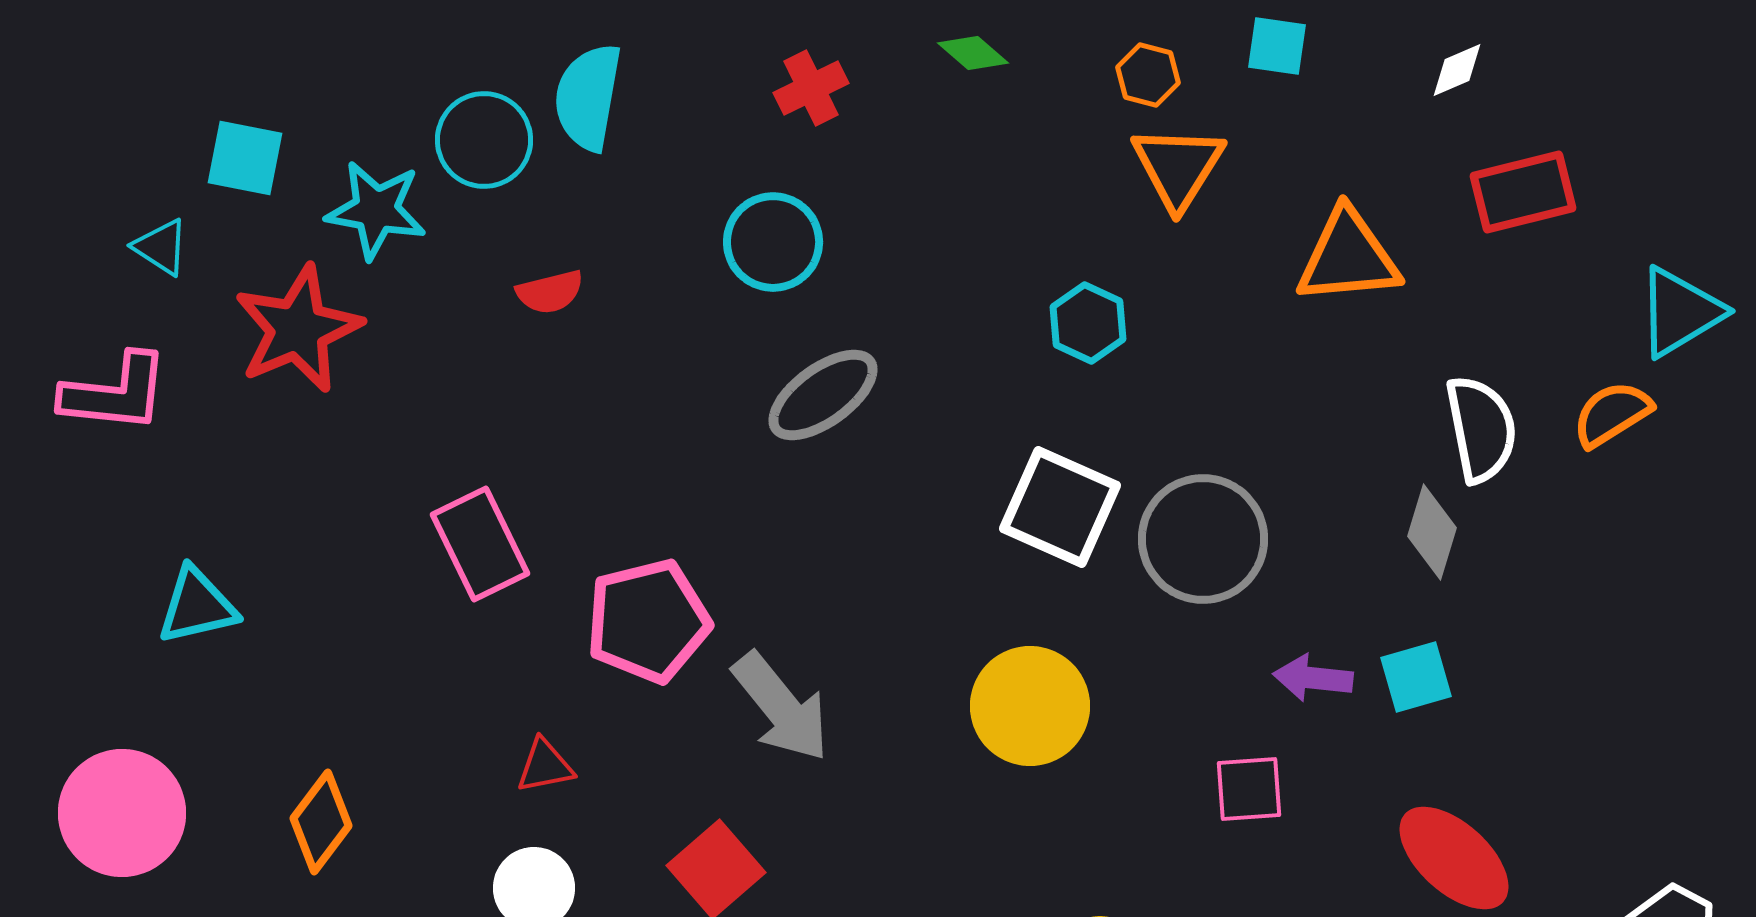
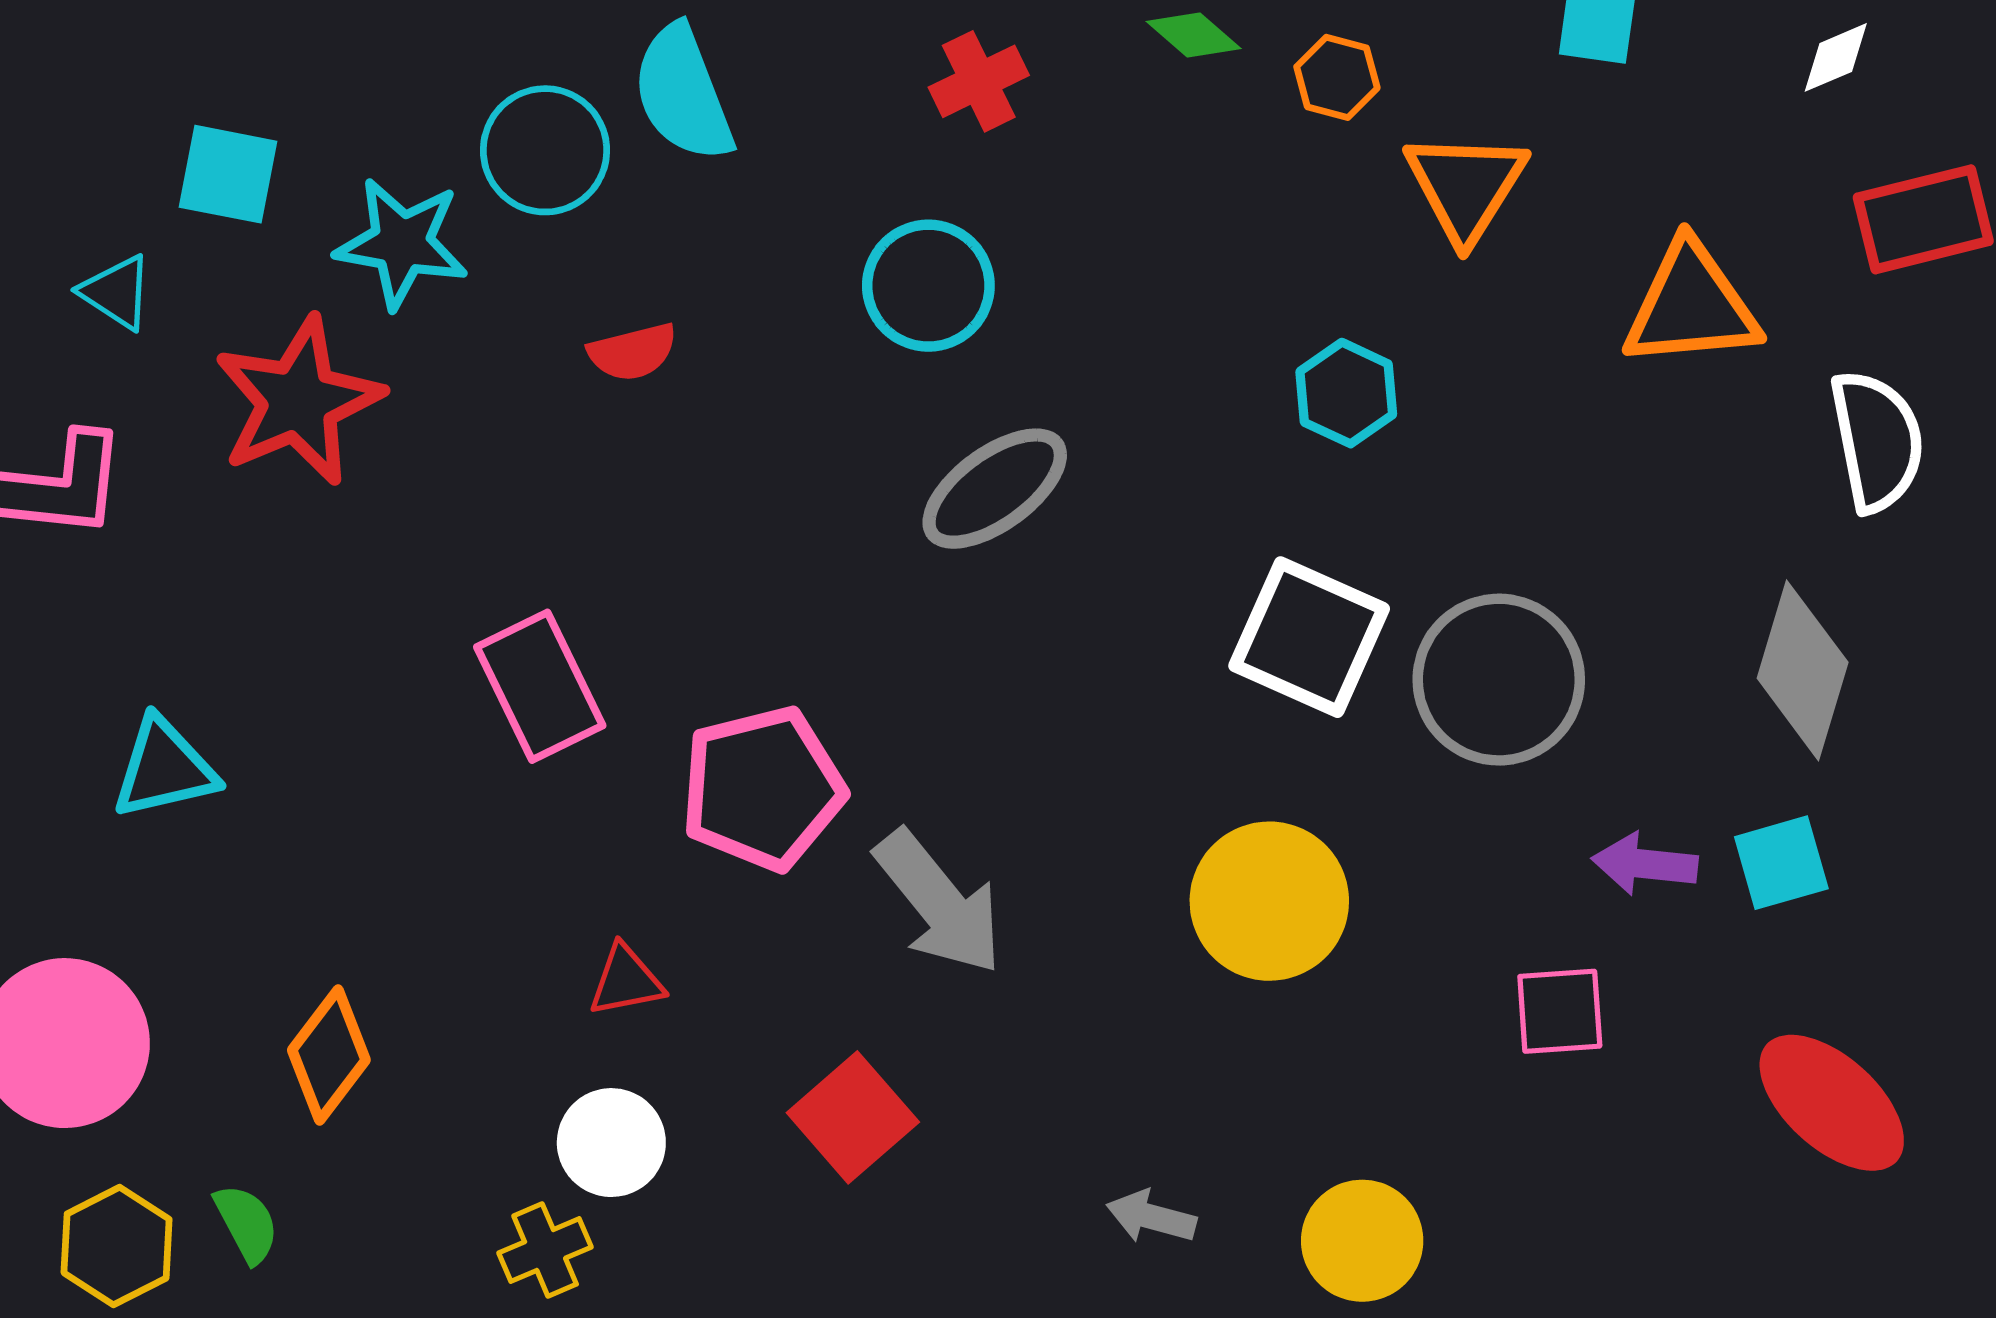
orange hexagon: (1148, 75) -> (1337, 77), moved
cyan semicircle: (588, 97) -> (683, 93), turned -31
white semicircle: (1481, 429) -> (1877, 441), moved
gray diamond: (1432, 532) -> (1803, 670), size x1.4

